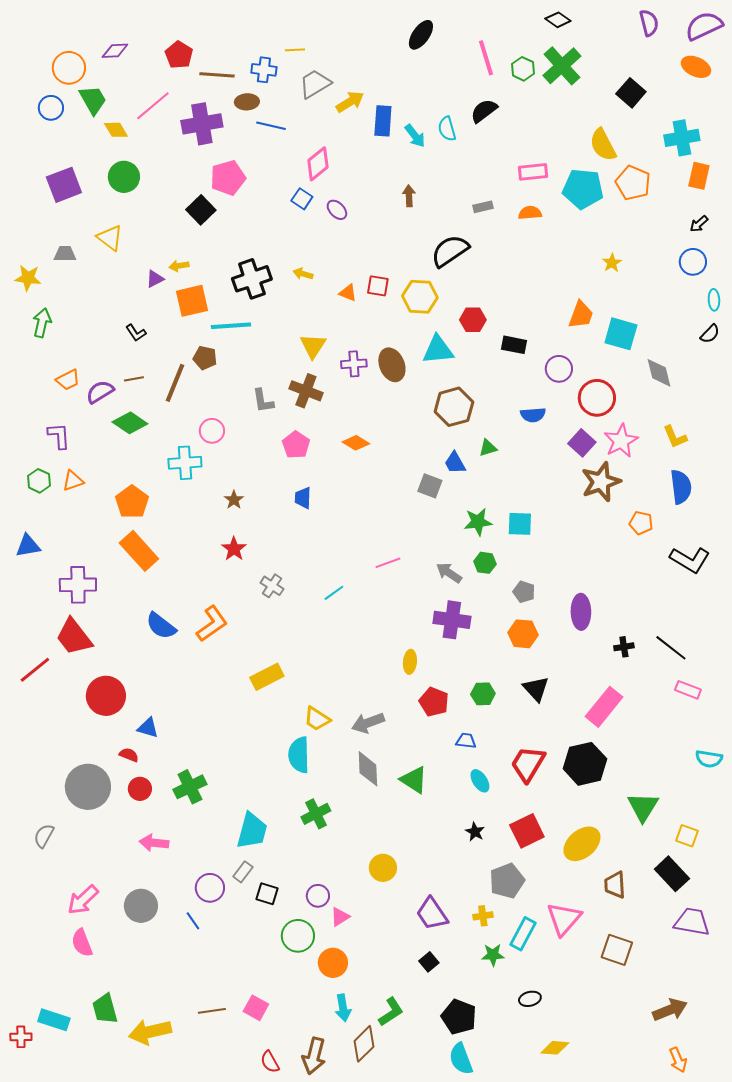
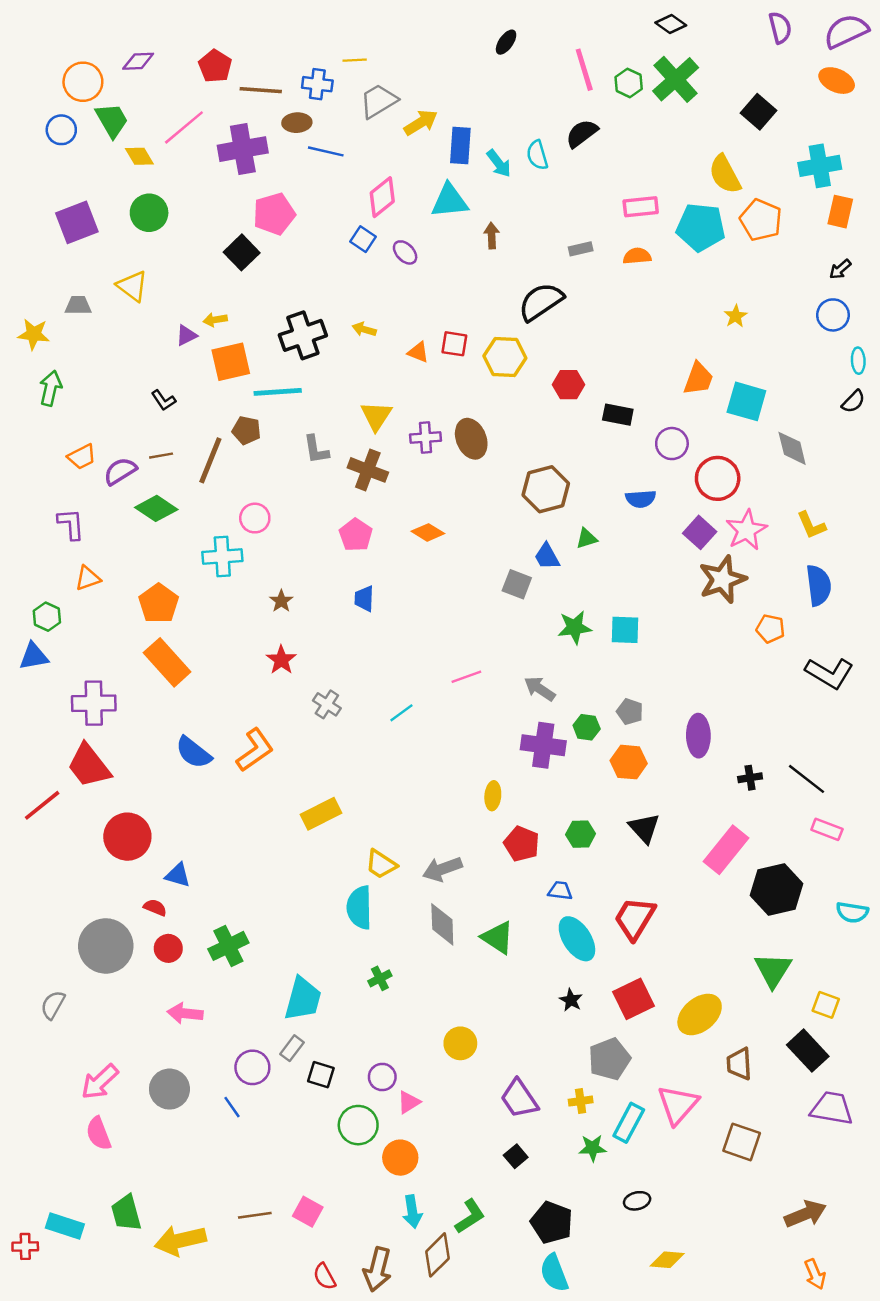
black ellipse: (421, 35) -> (506, 42), size x0.7
cyan triangle: (438, 350) -> (450, 201), moved
gray L-shape: (263, 401) -> (316, 450), moved
green hexagon: (39, 481) -> (47, 617), moved
green hexagon: (485, 563) -> (587, 727), moved
black hexagon: (585, 764) -> (776, 889), moved
cyan ellipse: (480, 781) -> (577, 939), size x1.6
green cross: (316, 814) -> (380, 978), size x0.7

